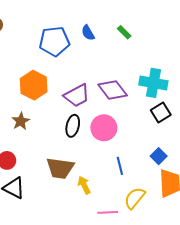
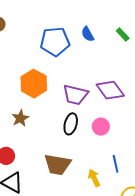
purple trapezoid: (77, 96) -> (75, 95), turned 40
pink circle: (104, 128) -> (101, 127), size x0.7
yellow arrow: (84, 185) -> (94, 178), moved

